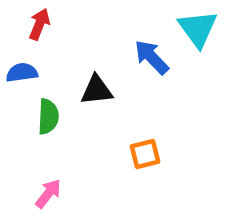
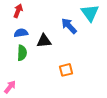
blue semicircle: (22, 73) -> (21, 33), moved
pink arrow: (48, 194) -> (10, 87), moved

